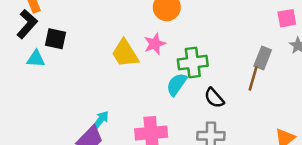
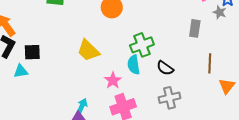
pink star: (155, 44) -> (113, 80), moved
brown line: (253, 78) -> (210, 63), moved
cyan semicircle: (177, 84) -> (134, 65), turned -30

